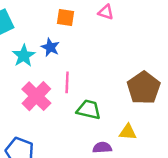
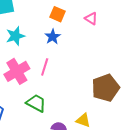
blue star: (50, 47) -> (53, 37), moved
green trapezoid: (89, 110) -> (36, 103), moved

